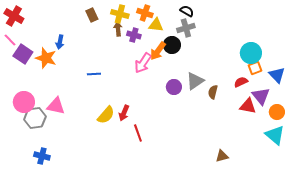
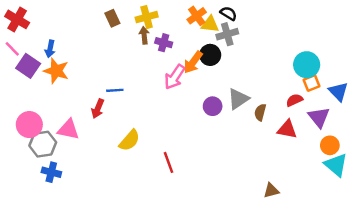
orange cross: (145, 13) -> (197, 16), moved, turned 35
yellow cross: (120, 14) -> (147, 17), turned -30
yellow triangle: (156, 25) -> (210, 24), moved
blue arrow: (60, 42) -> (50, 49), moved
red triangle: (248, 106) -> (287, 129), moved
orange circle: (277, 112) -> (330, 145), moved
red arrow: (124, 113) -> (98, 109), moved
blue cross: (42, 156) -> (51, 172), moved

